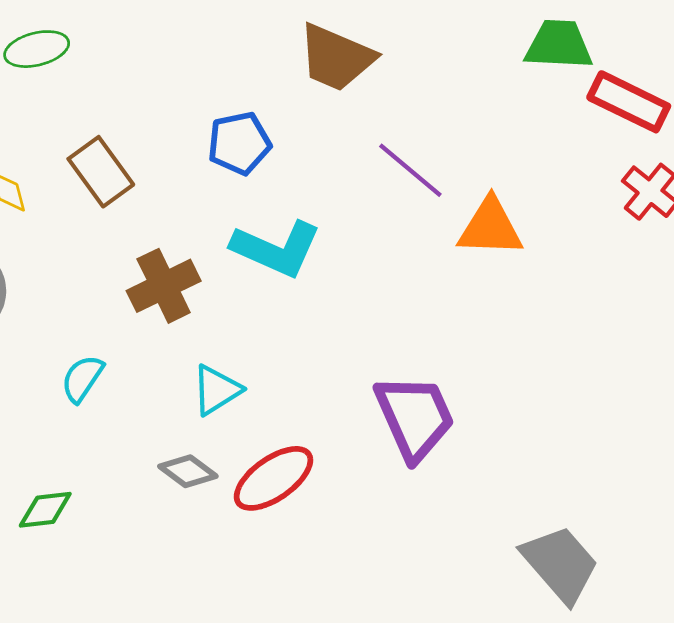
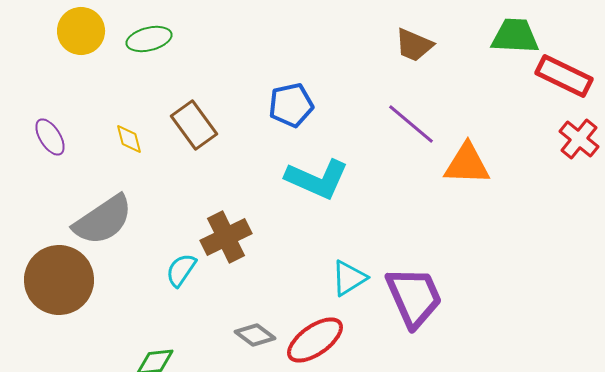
brown trapezoid: (336, 58) -> (414, 45), moved, size x0.7
brown cross: (164, 286) -> (226, 237), moved
cyan triangle: (216, 390) -> (349, 278), moved

